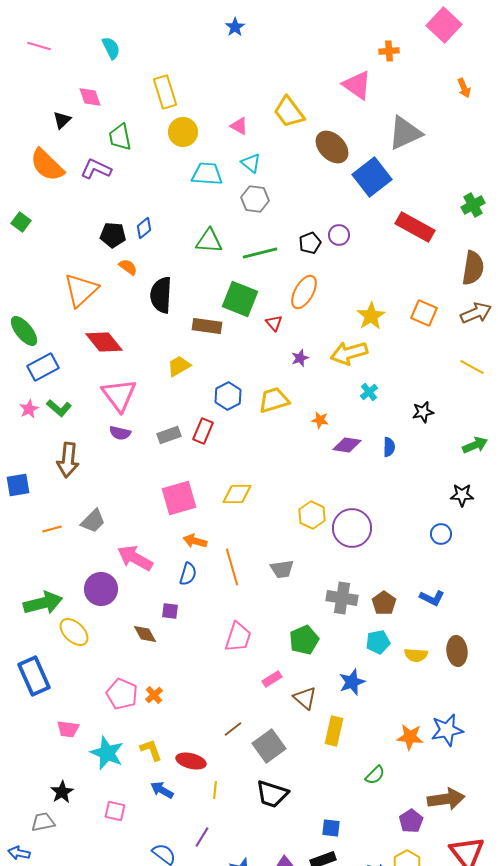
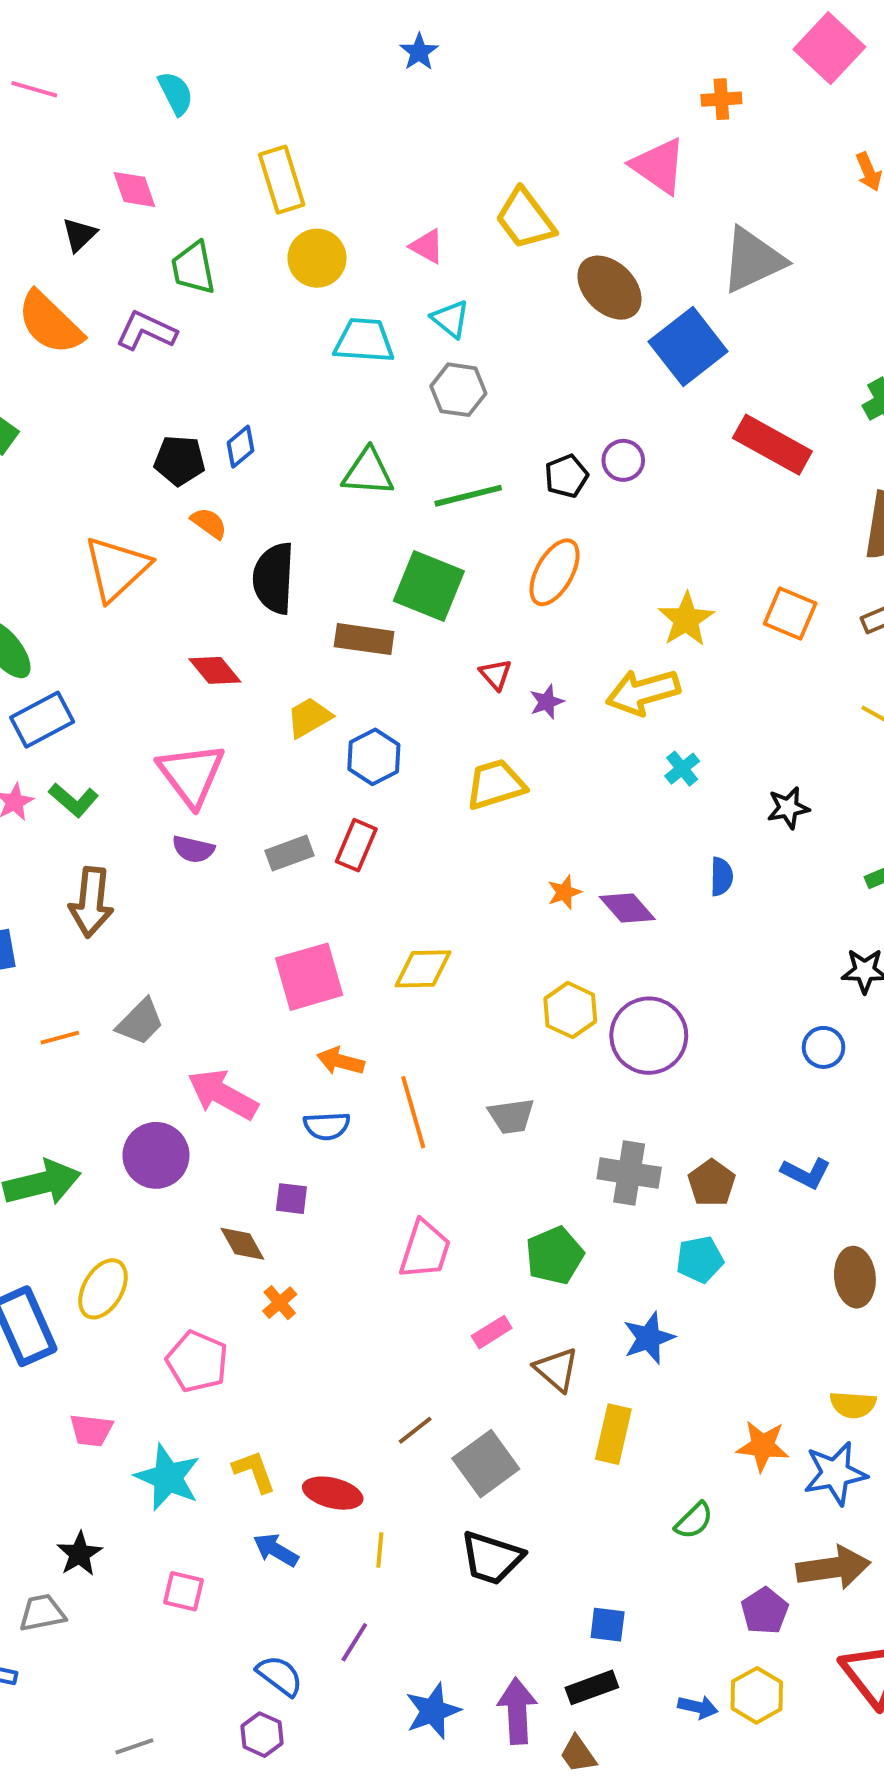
red triangle: (274, 323) -> (496, 674), moved
red diamond: (104, 342) -> (215, 670), moved, size x0.7
blue hexagon: (228, 396) -> (374, 757), moved
orange star: (320, 420) -> (564, 892), moved, turned -30
purple diamond: (347, 445) -> (627, 908), moved, turned 40
blue semicircle: (188, 574) -> (327, 1126), turned 70
yellow ellipse: (74, 632) -> (103, 1289), moved, turned 76
yellow semicircle: (416, 655) -> (853, 1405), moved
orange cross: (154, 695) -> (280, 1303), moved
blue star: (447, 730) -> (835, 1473), moved

